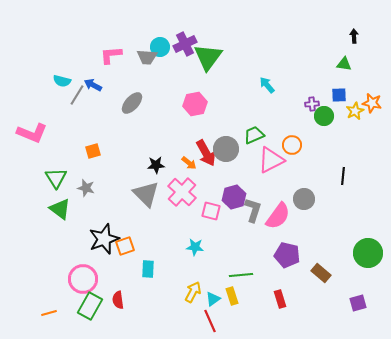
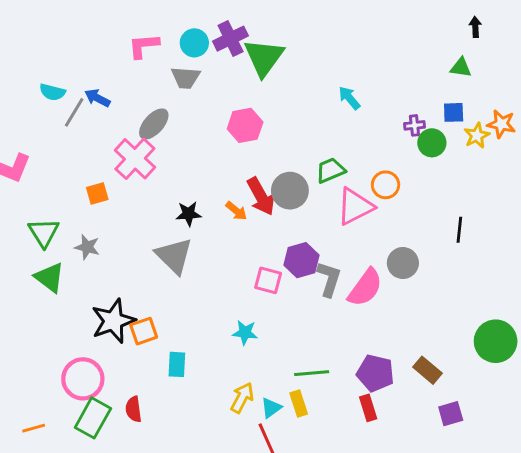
pink L-shape: (111, 55) -> (144, 46), moved
gray trapezoid: (147, 57) -> (186, 78), moved
pink cross: (182, 192) -> (135, 159), moved
purple pentagon: (287, 255) -> (375, 373), moved
purple square: (358, 303) -> (451, 414), moved

